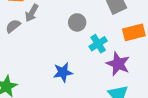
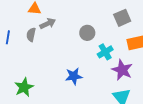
gray arrow: (32, 13) -> (48, 24), turned -147
gray semicircle: (13, 26) -> (31, 35), turned -40

